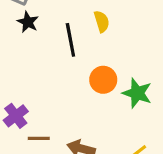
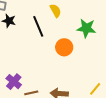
green star: (137, 93) -> (86, 28), moved

